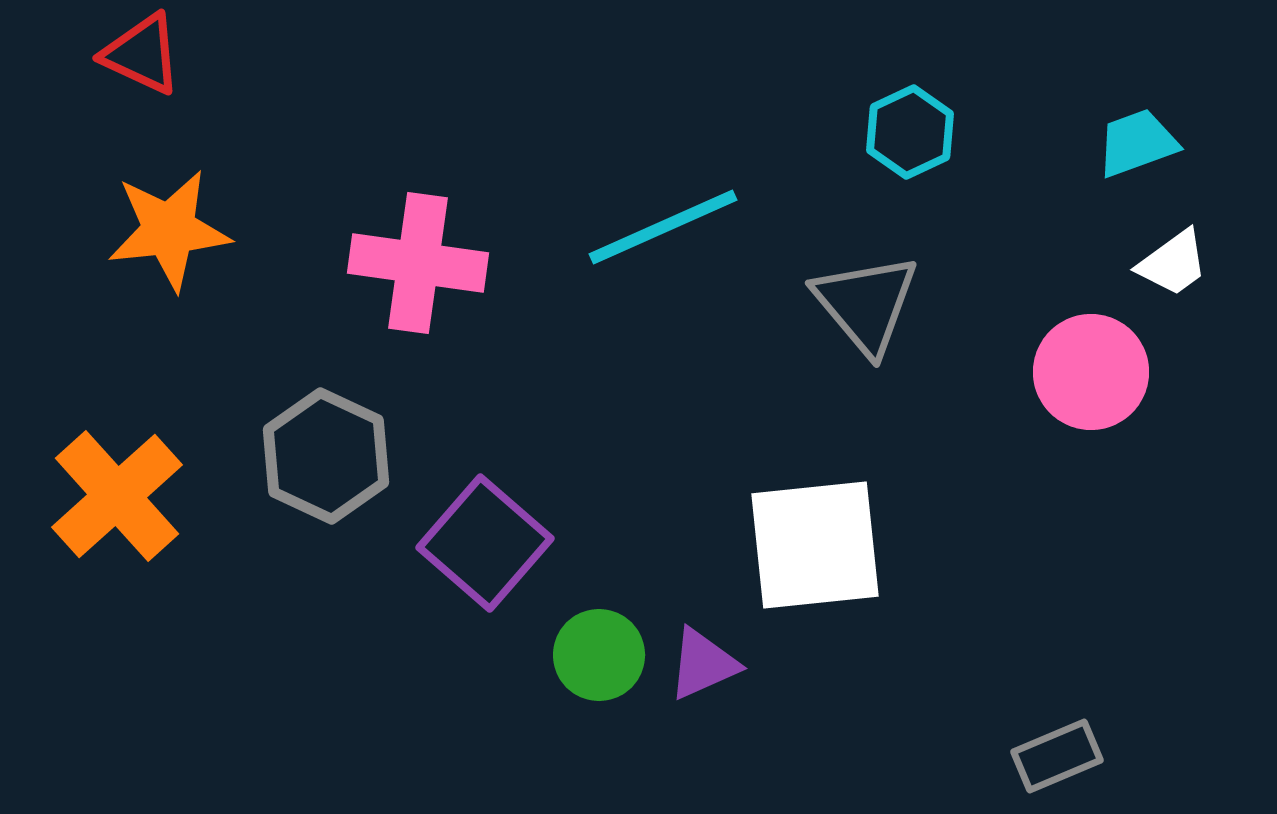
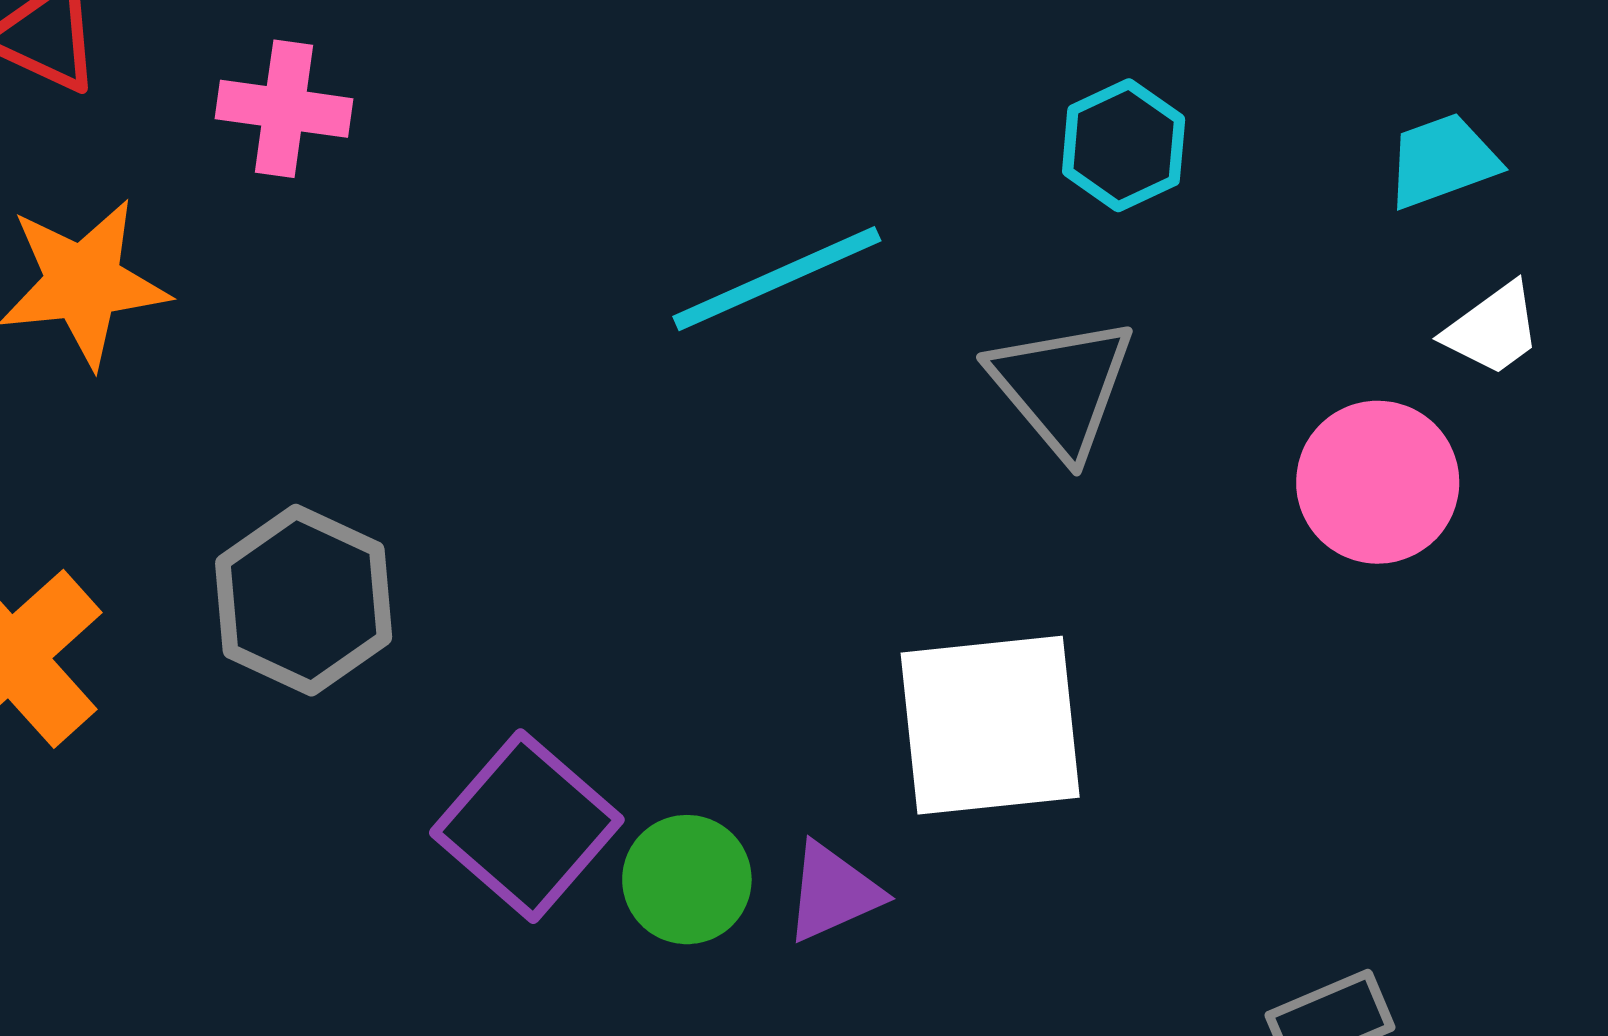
pink cross: (418, 263) -> (284, 109), moved, size x0.7
purple square: (485, 543) -> (527, 826), moved

